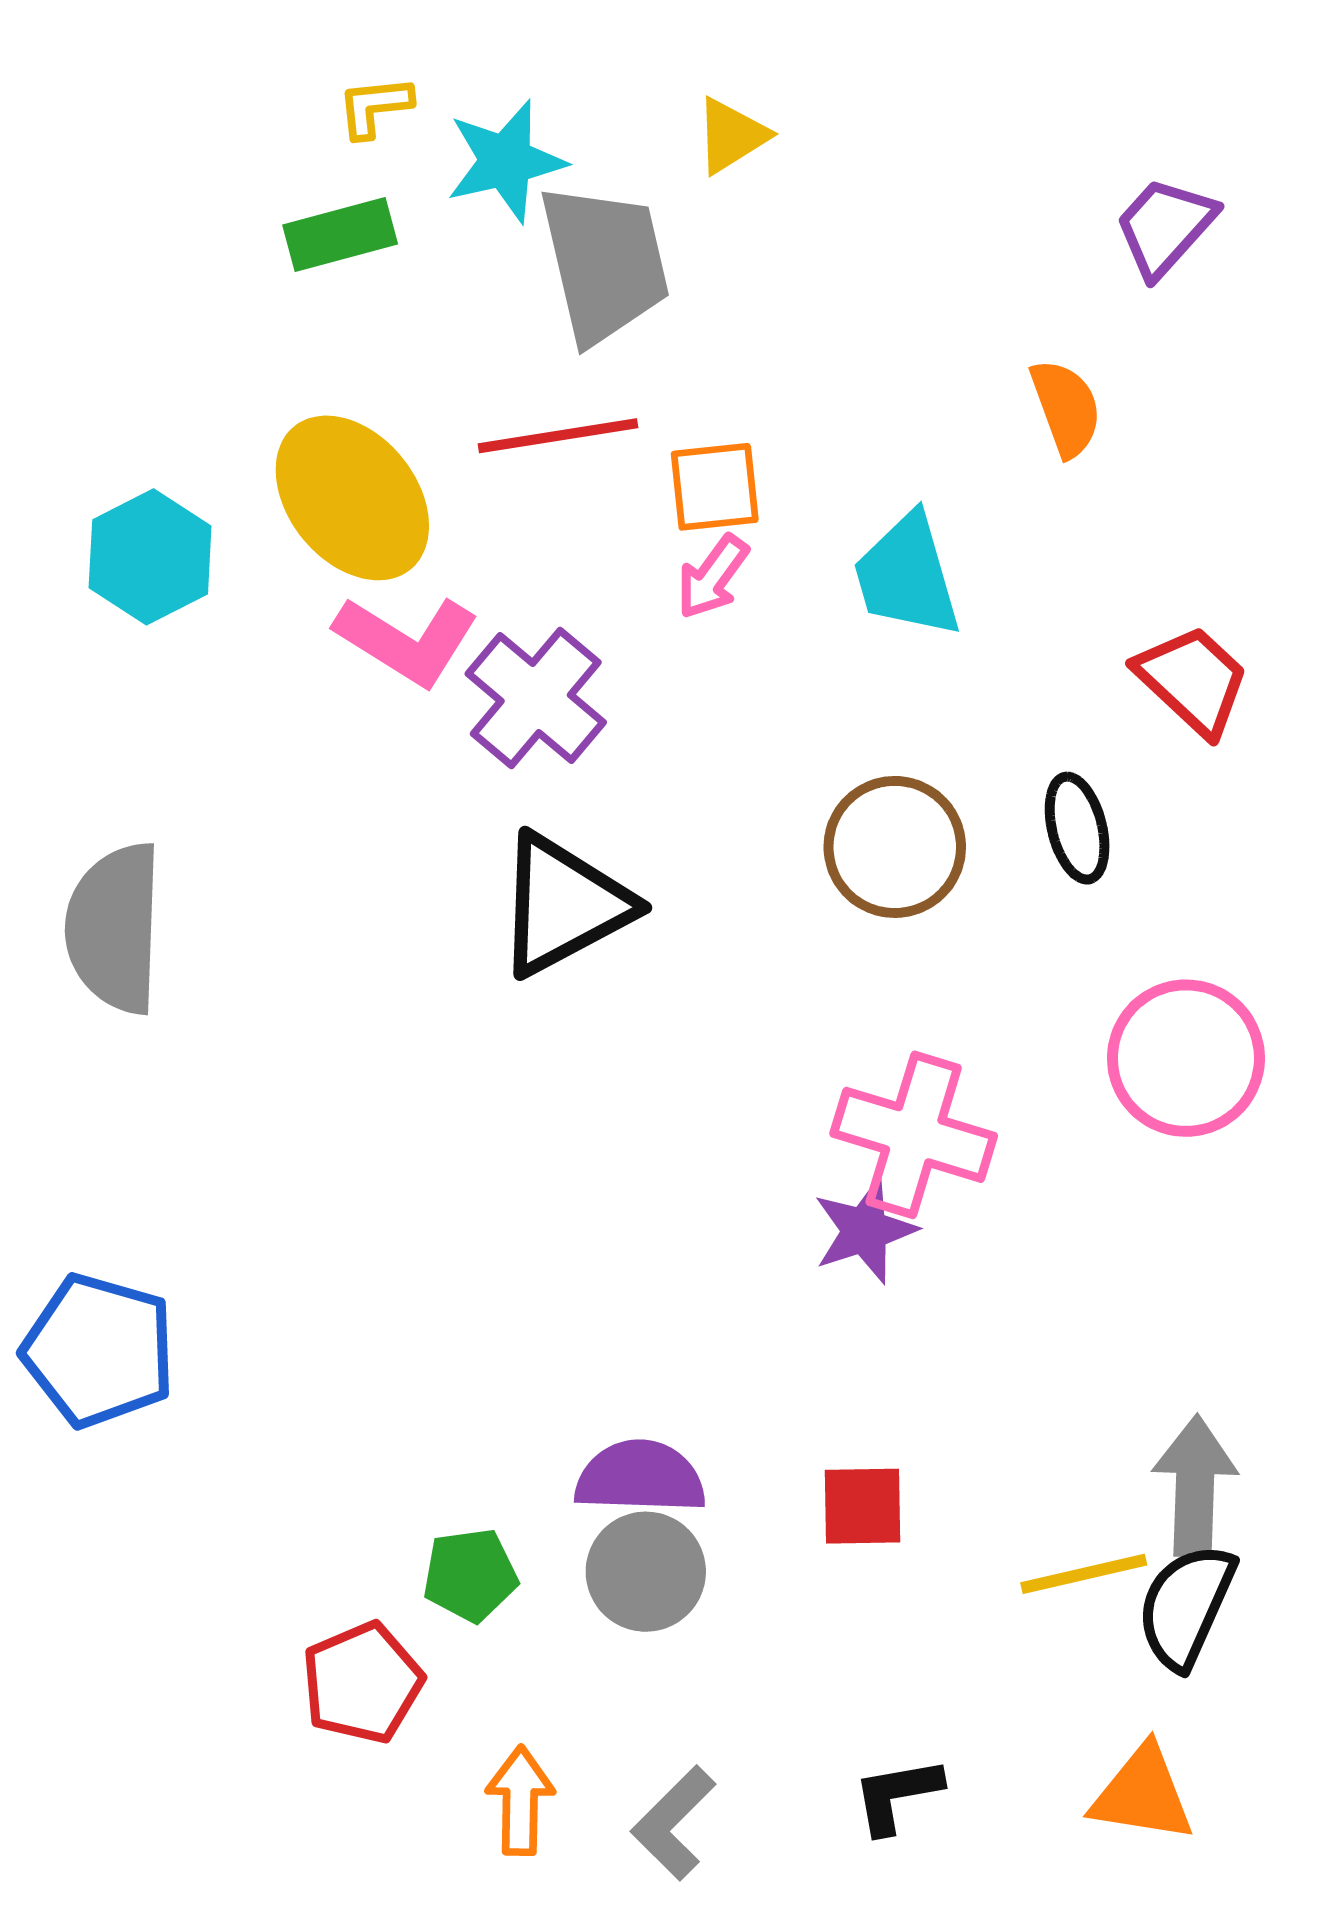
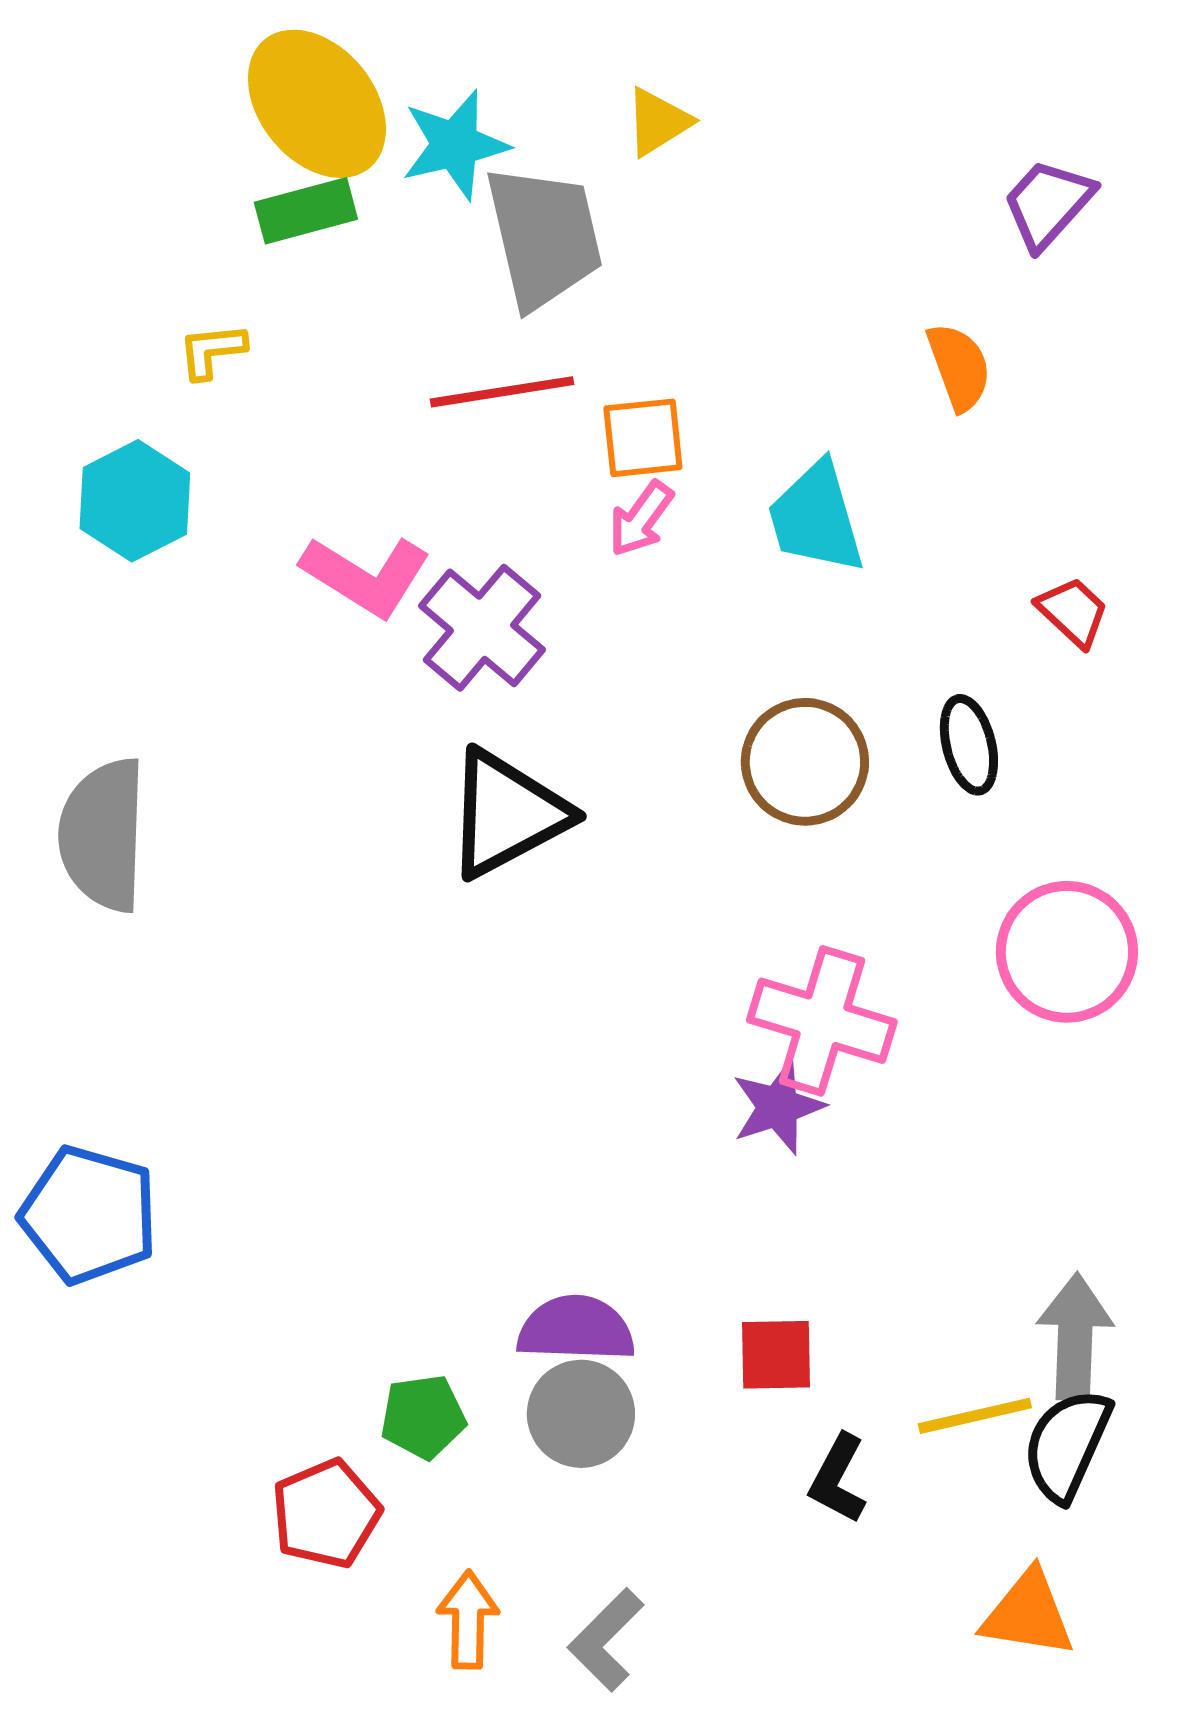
yellow L-shape: (375, 107) -> (212, 351), moved
yellow ellipse: (352, 498) -> (317, 104), moved
red trapezoid: (1193, 680) -> (1073, 612), size x0.7
black L-shape: (897, 1795) -> (838, 1479), moved, turned -52

